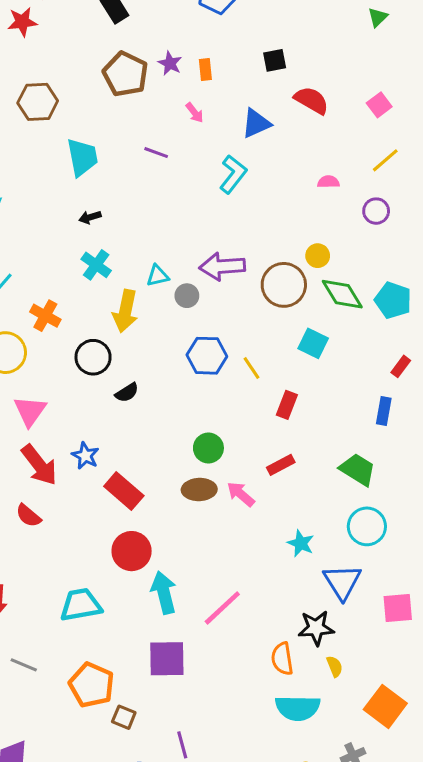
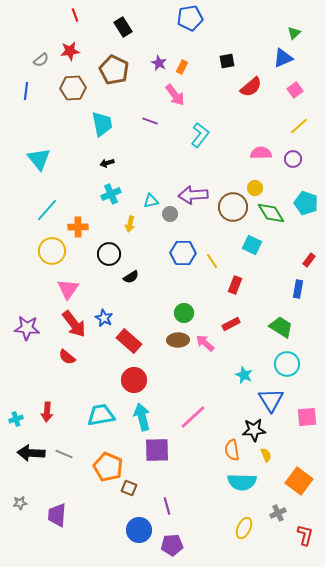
red star: (22, 22) -> (70, 51), moved
orange rectangle: (205, 70) -> (182, 67), turned 32
brown pentagon: (125, 74) -> (114, 70), moved
red semicircle: (311, 100) -> (251, 87), turned 110
pink arrow: (195, 113) -> (175, 95), size x1.6
blue triangle: (256, 123) -> (283, 58), moved
pink semicircle: (328, 182) -> (261, 153), moved, size x1.5
cyan cross: (96, 265) -> (111, 194), turned 30
cyan pentagon: (393, 300) -> (306, 203), moved
yellow arrow: (125, 311) -> (130, 224), size x0.6
orange cross: (45, 316) -> (78, 227), turned -30
cyan arrow: (164, 593) -> (142, 417), moved

